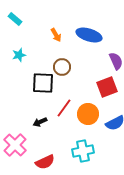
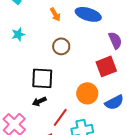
black square: (43, 83) -> (42, 78), moved
red line: (64, 108) -> (60, 117), moved

